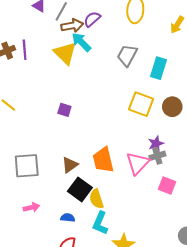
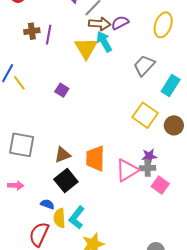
purple square: (64, 110) -> (62, 90), moved
pink square: (167, 186) -> (160, 185), moved
yellow semicircle: (96, 199) -> (60, 218), moved

